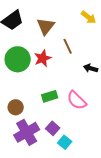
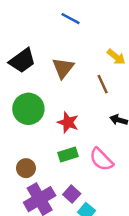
brown line: (68, 46) -> (103, 84), moved
red star: (43, 58) -> (68, 122), moved, turned -30

